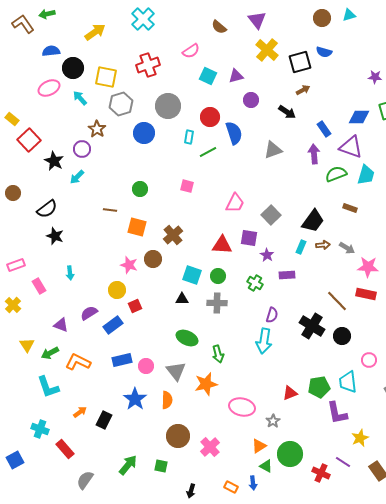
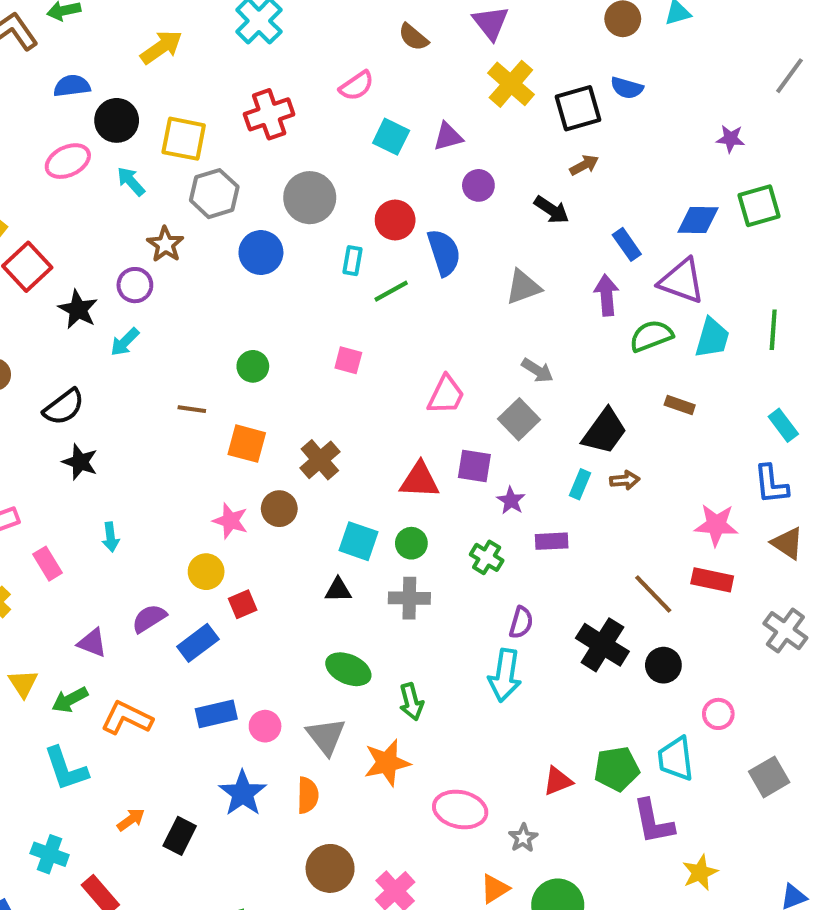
gray arrow: (347, 248) -> (537, 370), moved

